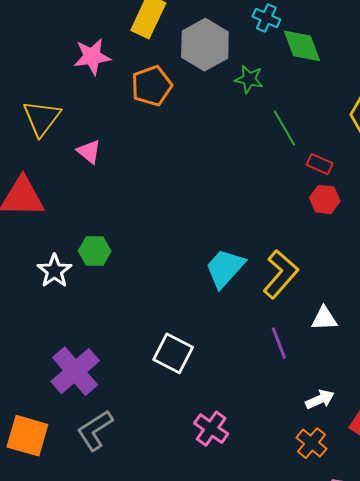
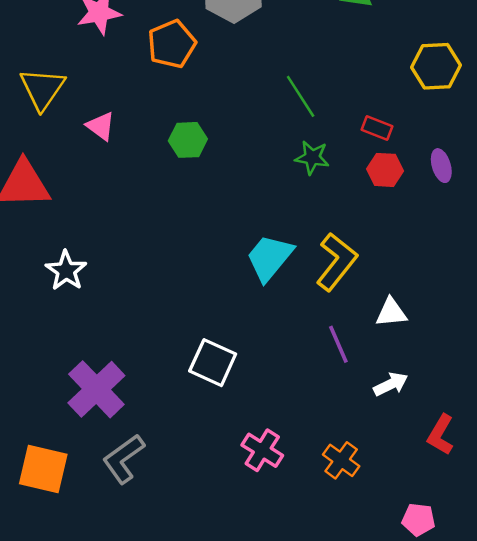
green star: (249, 79) -> (312, 158), moved
green line: (284, 128) -> (301, 96), moved
green hexagon: (95, 251) -> (188, 140), moved
white arrow: (320, 399) -> (391, 384), moved
orange cross: (311, 443) -> (341, 460), moved

